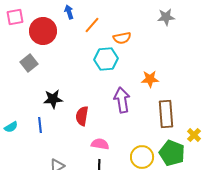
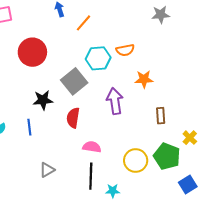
red circle: (43, 31) -> (32, 52), moved
orange semicircle: (122, 38) -> (125, 50), moved
gray square: (29, 63) -> (74, 81), moved, size x1.4
brown rectangle: (166, 114) -> (161, 116), size x0.6

